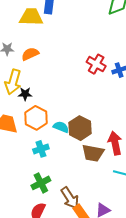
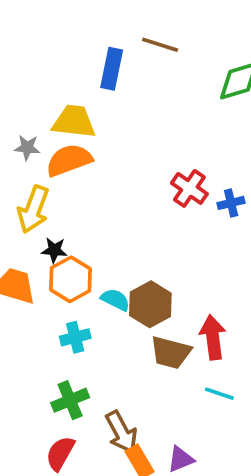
yellow trapezoid: (31, 17) -> (74, 122), moved
orange semicircle: (30, 54) -> (69, 160), size x1.4
black star: (25, 94) -> (54, 250), moved

